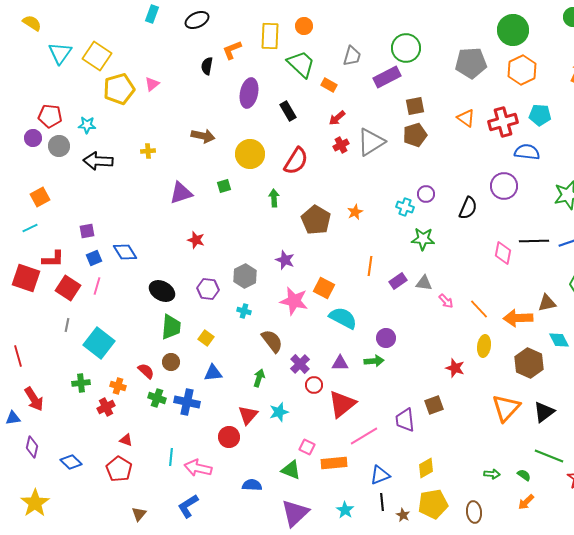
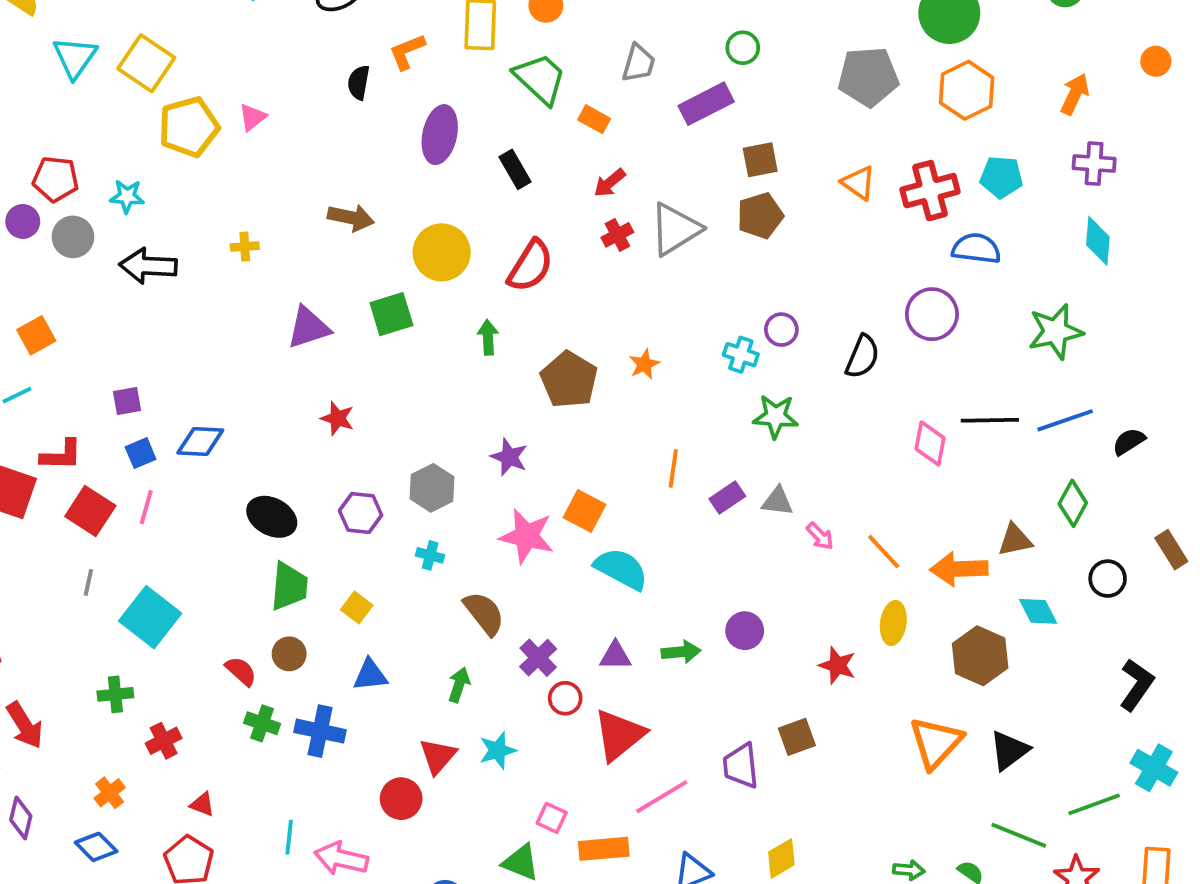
green circle: (406, 48) -> (743, 48), size x0.6
green square: (224, 186) -> (391, 314), size x1.6
blue diamond: (125, 252) -> (200, 442), turned -55
purple circle: (386, 338) -> (745, 631), moved
orange cross: (118, 386) -> (110, 793), moved, turned 35

